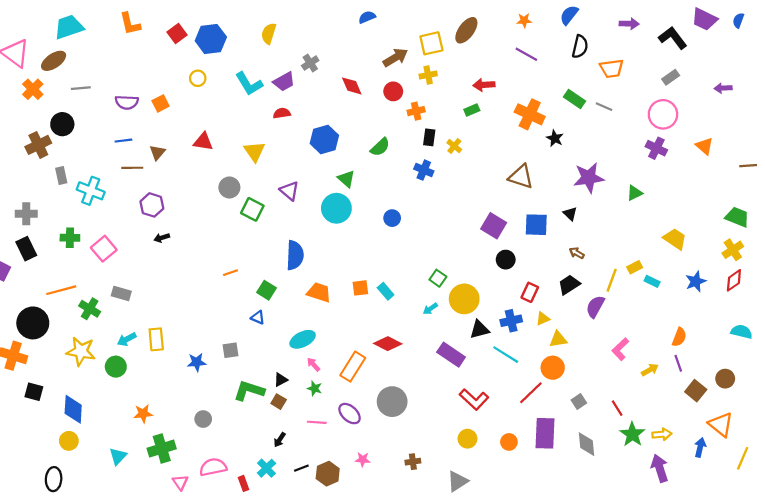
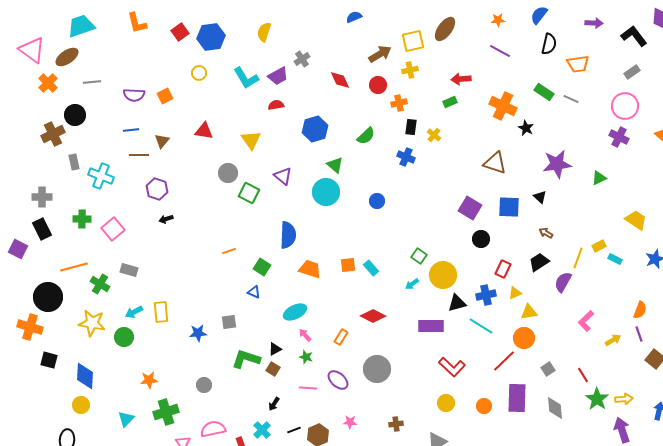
purple rectangle: (451, 355) -> (431, 326), turned -35
orange rectangle: (353, 367) -> (341, 337), size x0.6

